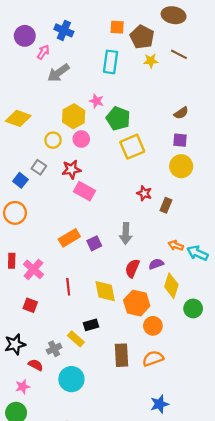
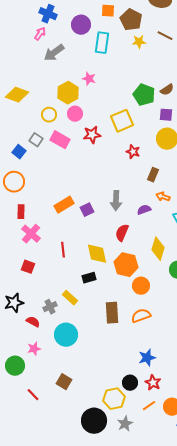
blue cross: (64, 30) -> (48, 14), moved
purple circle: (25, 36) -> (81, 25), moved
green pentagon: (118, 118) -> (144, 95), moved
red star: (71, 169) -> (92, 135), moved
pink rectangle: (84, 191) -> (60, 140), moved
red star: (144, 193) -> (133, 152), moved
orange arrow: (176, 245) -> (163, 197), moved
red rectangle: (12, 261) -> (21, 212), moved
purple semicircle: (156, 264) -> (144, 210), moved
black rectangle: (91, 325) -> (89, 278), moved
pink star: (23, 387) -> (34, 349), moved

